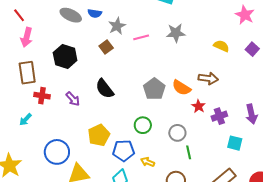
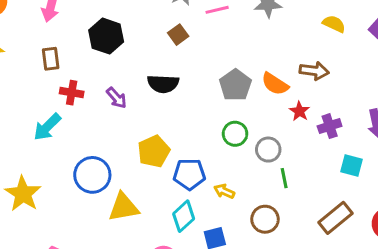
brown square: (106, 47) -> (178, 35), moved
brown rectangle: (27, 73) -> (51, 59), size x0.7
black semicircle: (105, 89) -> (163, 84), turned -50
cyan arrow: (25, 119) -> (47, 127), size x1.5
green circle: (143, 125) -> (235, 134), moved

